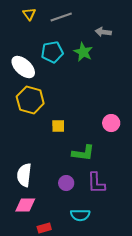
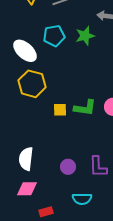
green star: (83, 52) -> (85, 36), turned 30
green L-shape: (83, 153) -> (85, 108), moved

